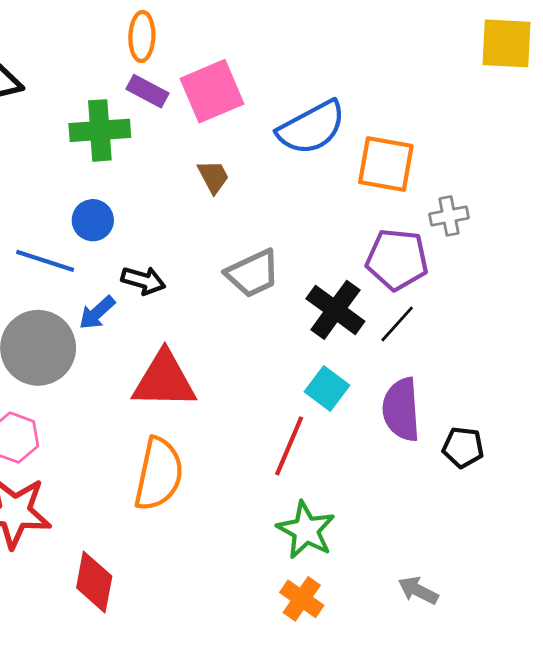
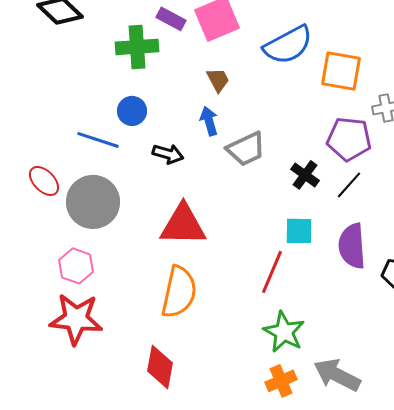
black cross: (335, 310) -> (305, 175), size x0.7
blue arrow: (97, 313) -> (209, 121), moved, turned 116
cyan square: (327, 388) -> (299, 231), turned -36
red diamond: (94, 582) -> (160, 367), moved
gray arrow: (418, 590) -> (337, 375), moved, size x1.6
orange cross: (302, 599) -> (281, 381), turned 32

